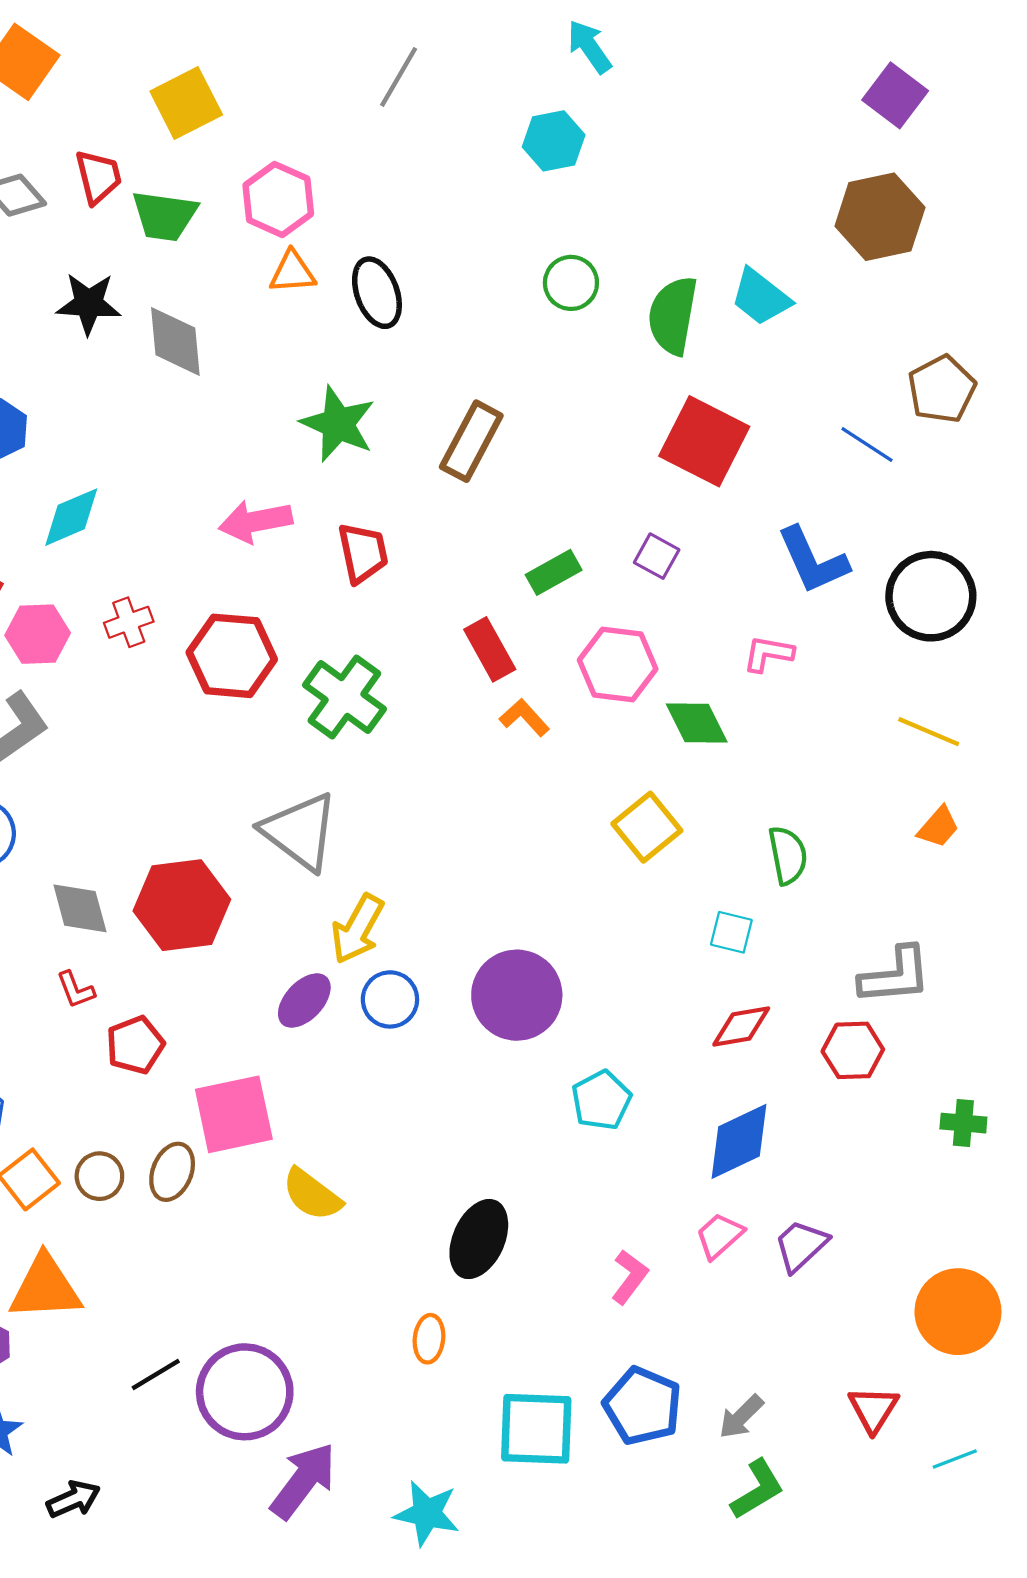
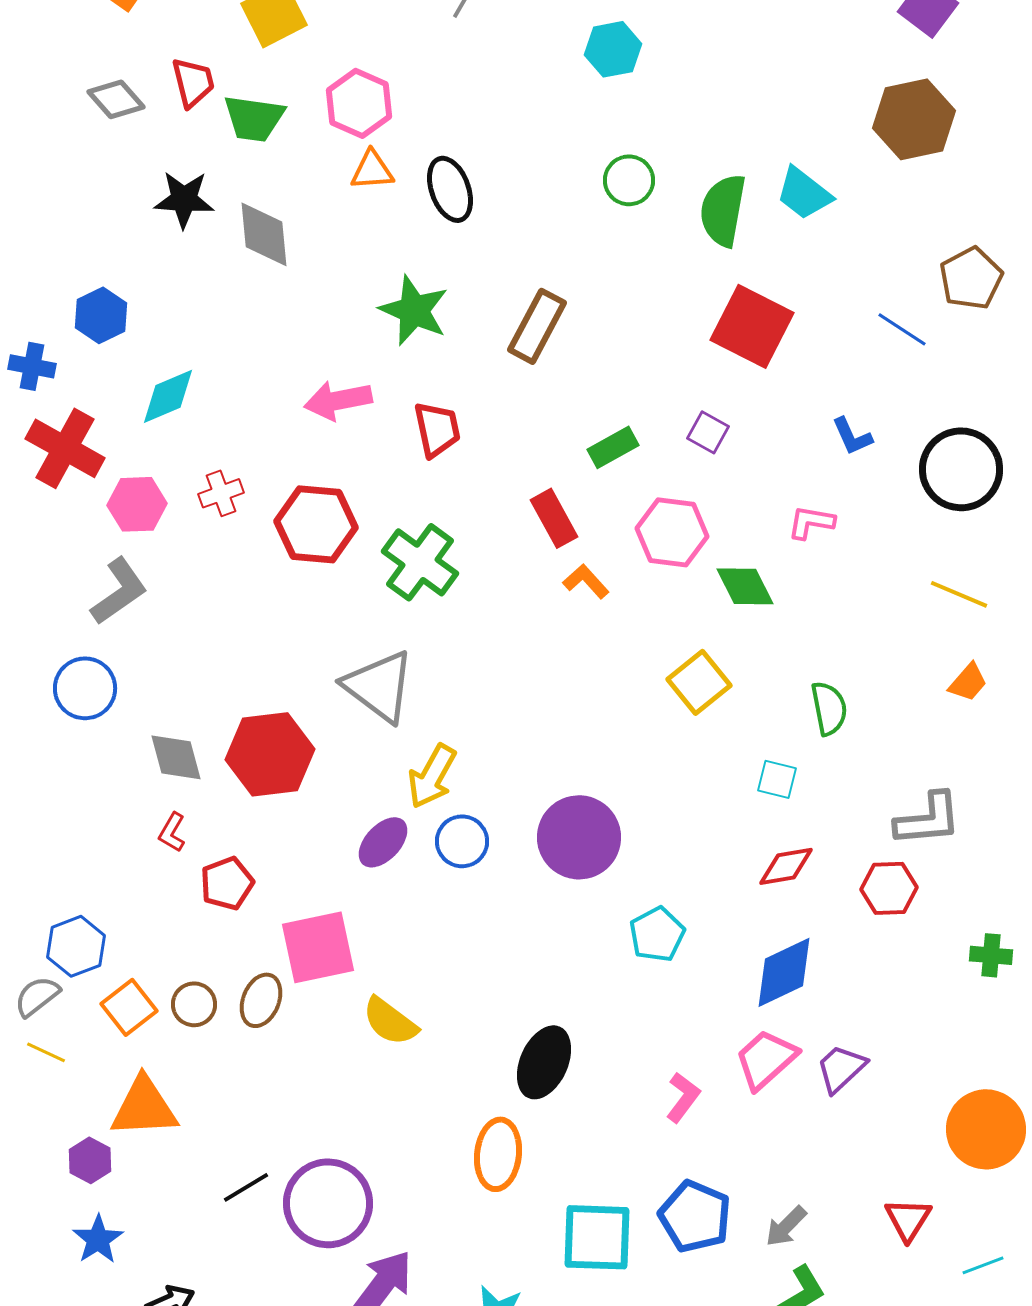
blue L-shape: (813, 560) -> (852, 436), size x0.6
red L-shape: (76, 990) -> (172, 832), turned 51
pink trapezoid: (719, 1236) -> (766, 1059), size x1.4
orange ellipse: (429, 1339) -> (498, 1154), size x1.6

